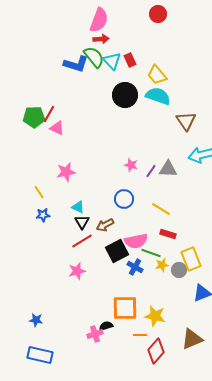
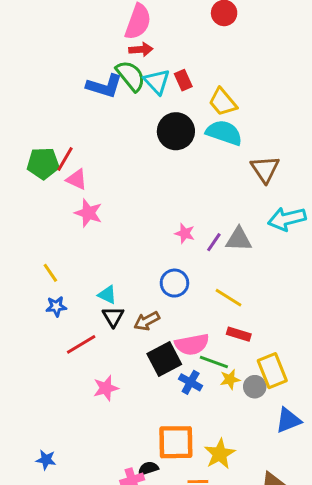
pink star: (66, 172) -> (88, 213), moved, turned 30
red line: (82, 241) -> (81, 344), moved
yellow star: (155, 316) -> (220, 454), turned 30

